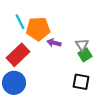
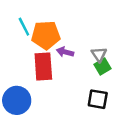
red rectangle: (18, 55) -> (43, 67), moved, turned -50

